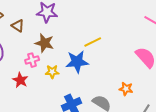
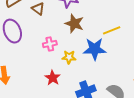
brown star: (44, 43) -> (74, 24), moved
red star: (20, 80) -> (53, 78), moved

